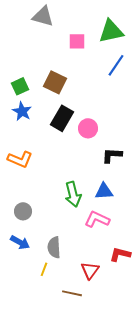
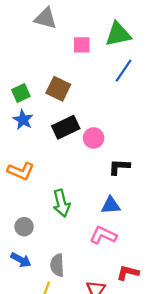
black rectangle: (62, 118) -> (66, 127), turned 35
green arrow: (73, 194) -> (61, 203), moved

